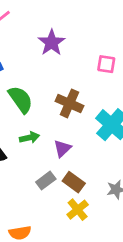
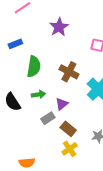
green semicircle: (21, 99) -> (34, 67), turned 40
gray rectangle: (46, 181) -> (48, 118), moved

